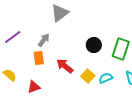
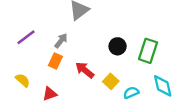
orange rectangle: (39, 58) -> (55, 61), turned 32
cyan semicircle: (106, 78) -> (131, 93), moved

